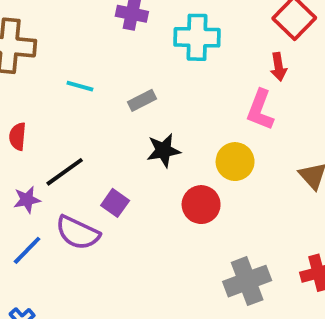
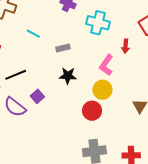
red arrow: (279, 67) -> (126, 46), moved
pink L-shape: (260, 110) -> (106, 65), moved
red circle: (201, 205) -> (92, 111), moved

